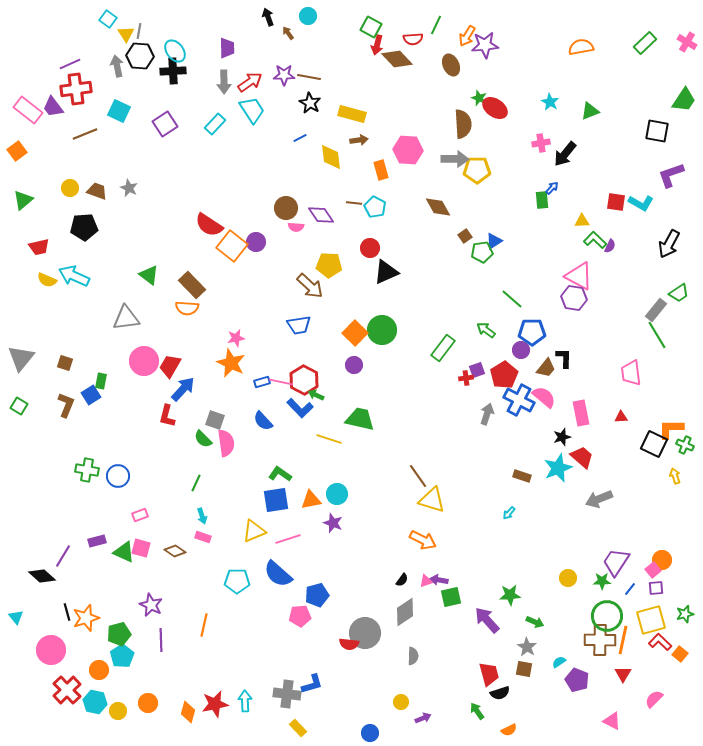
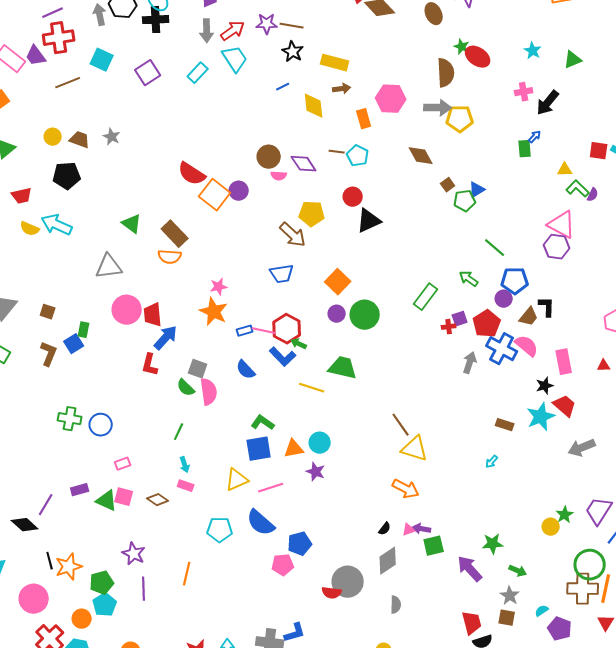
green circle: (382, 330) -> (365, 315), moved
red trapezoid: (170, 366) -> (153, 315), turned -35
green star: (602, 581) -> (565, 515), moved, turned -30

